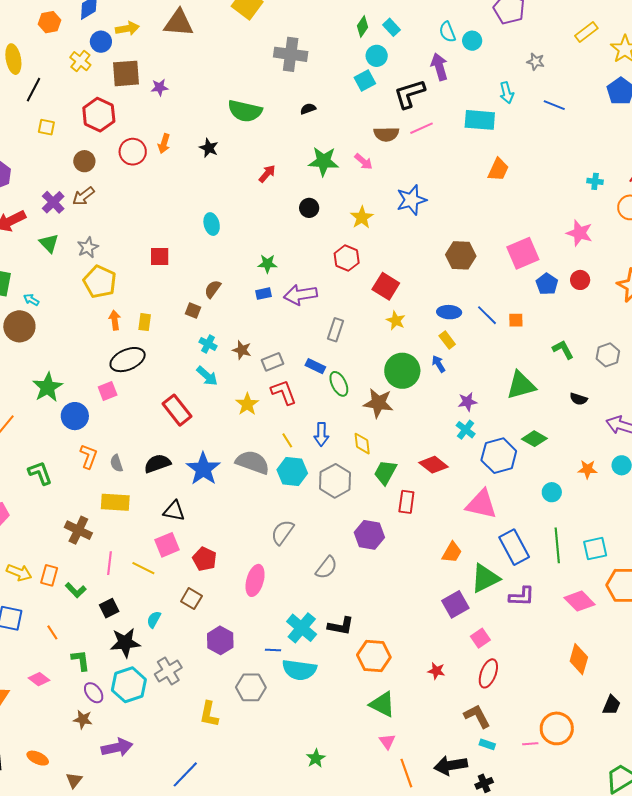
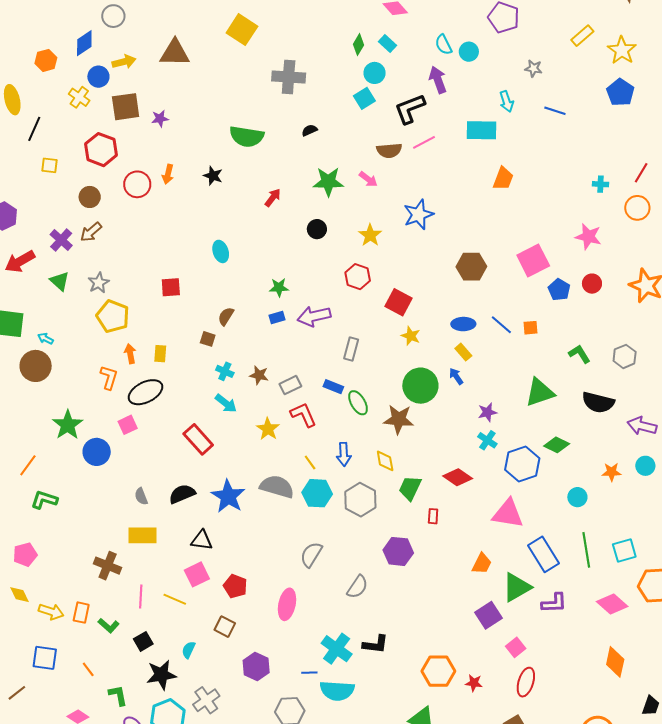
black semicircle: (579, 399) -> (598, 402), size x1.8
orange L-shape: (89, 456) -> (109, 377), moved
green L-shape: (40, 473) -> (44, 500), moved, turned -48
red rectangle: (406, 502) -> (433, 516), size x0.7
orange hexagon: (374, 656) -> (438, 671), moved

